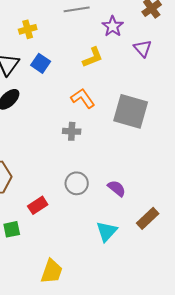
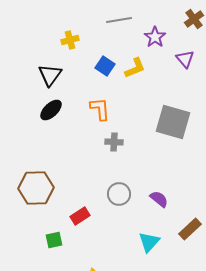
blue square: (41, 63) -> (105, 66), moved
orange L-shape: (83, 98) -> (100, 109), moved, turned 30

